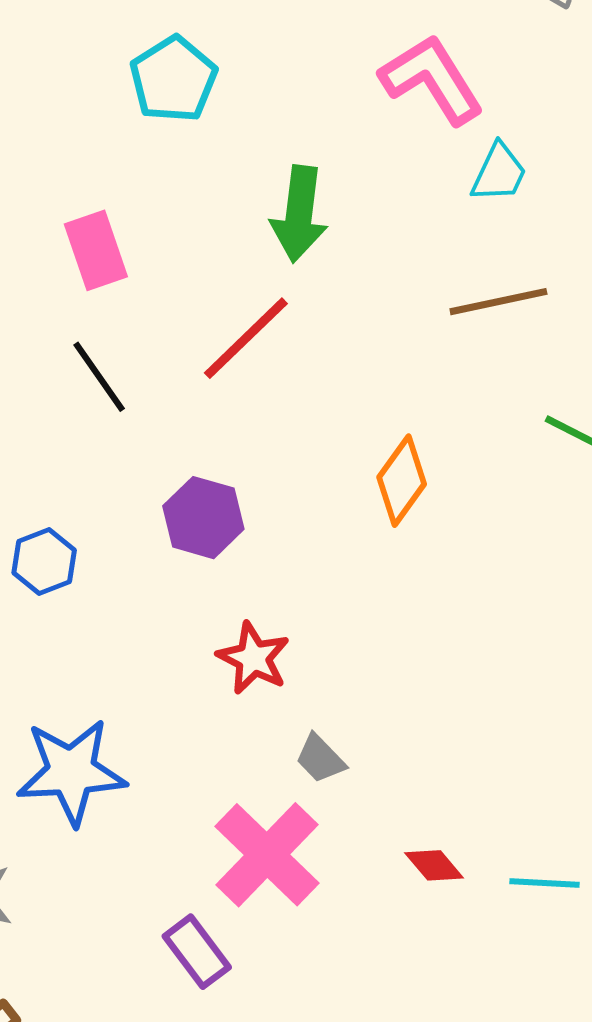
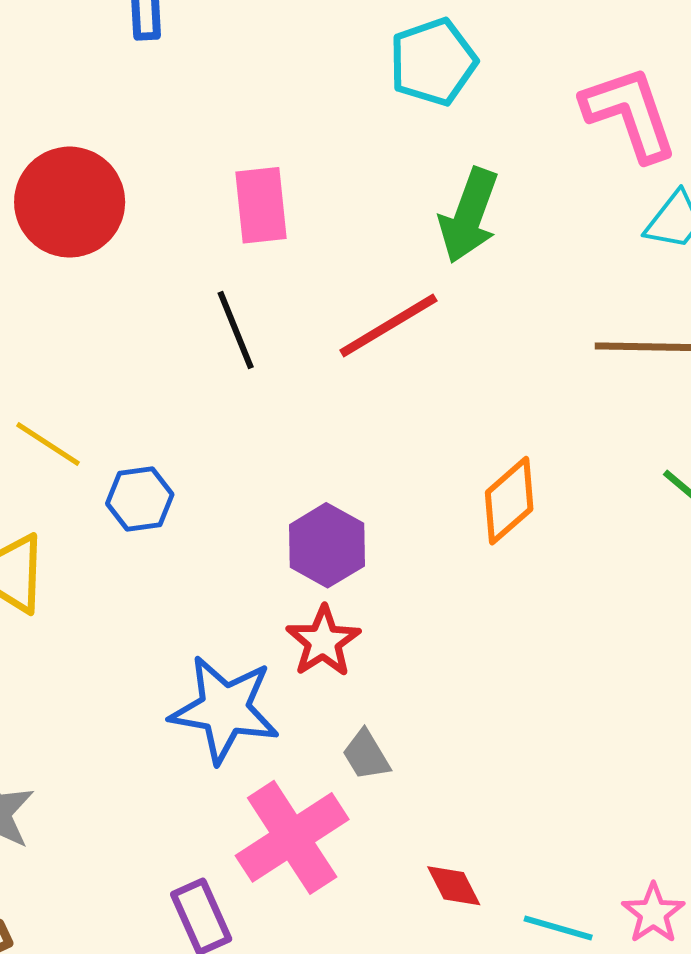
cyan pentagon: (173, 79) -> (433, 62), moved
purple hexagon: (203, 518) -> (327, 545), moved
blue star: (71, 772) -> (225, 709), moved

